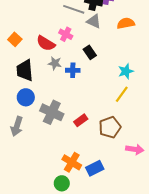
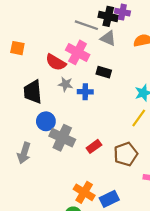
pink cross: (66, 34) -> (78, 52), size x1.5
orange square: (15, 39) -> (17, 48), moved, turned -32
black rectangle: (90, 52) -> (104, 72), turned -40
blue circle: (26, 97) -> (46, 121), moved

